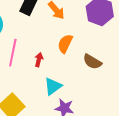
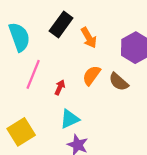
brown semicircle: (92, 62) -> (119, 82), moved

